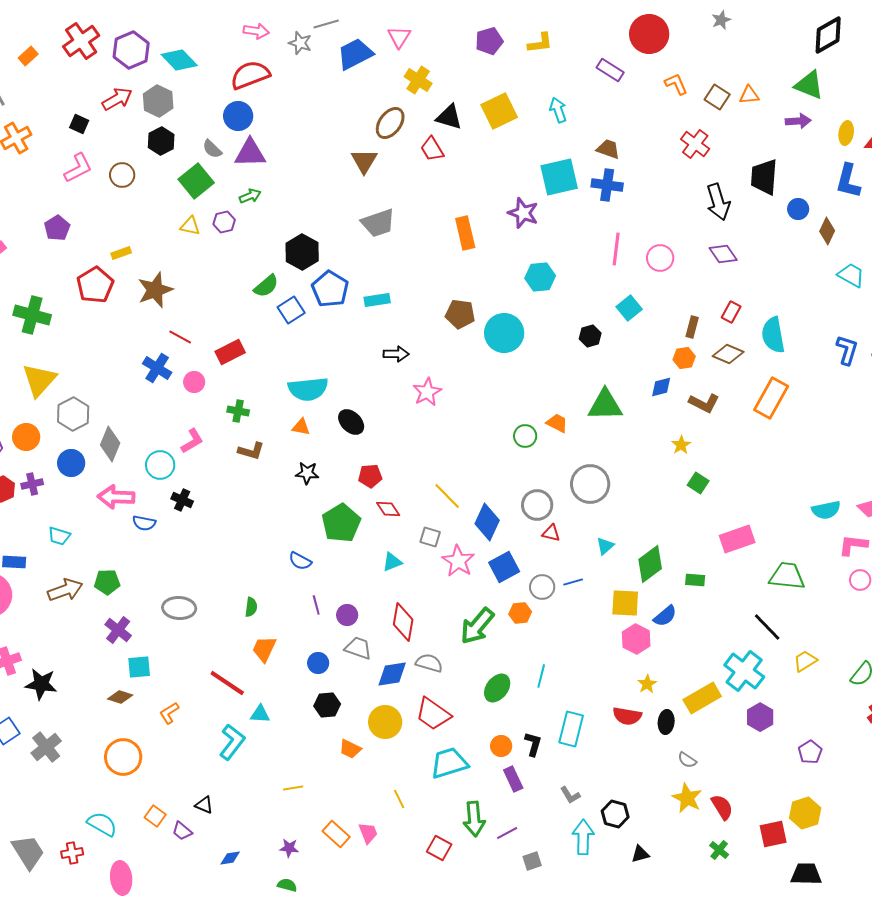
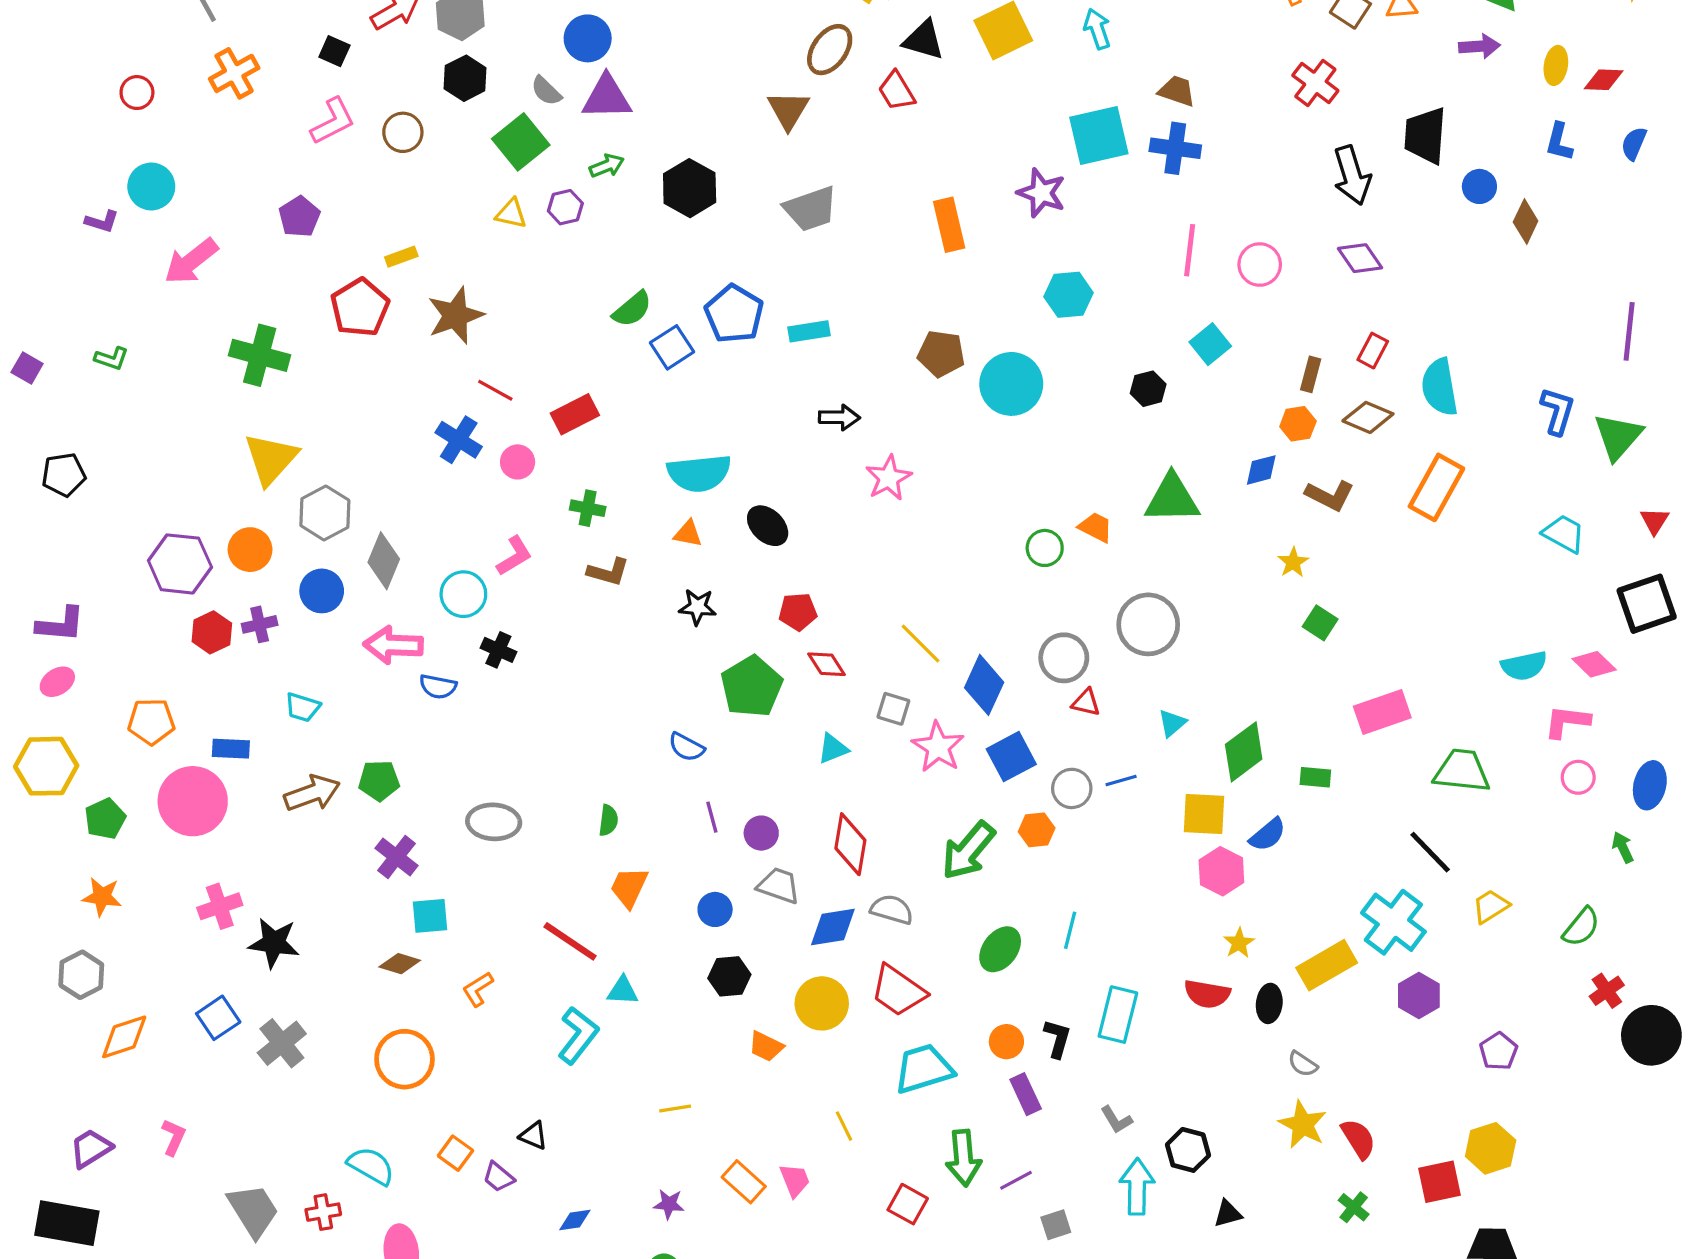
blue L-shape: (848, 181) -> (1559, 142), size x0.7
black hexagon: (302, 252) -> (690, 188), moved
cyan trapezoid: (851, 275) -> (1564, 534), moved

